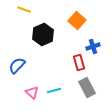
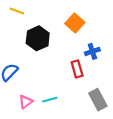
gray rectangle: (87, 88) -> (98, 100), moved
pink triangle: (32, 92) -> (26, 102), turned 40

